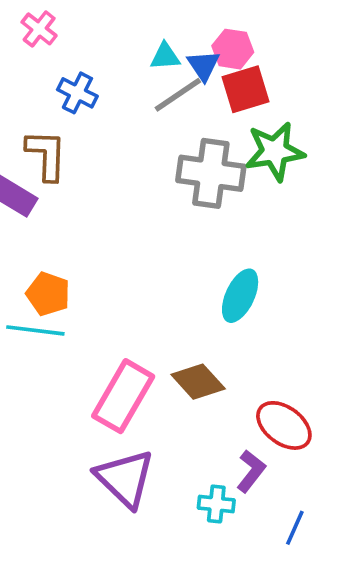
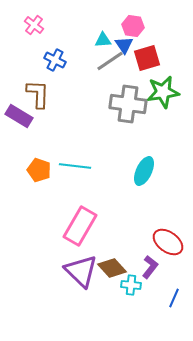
pink hexagon: (233, 49) -> (133, 26), moved
cyan line: (35, 330) -> (75, 166), moved
brown diamond: (198, 382) -> (112, 268), moved

